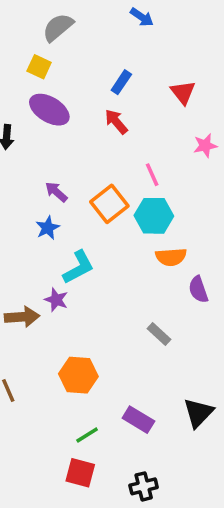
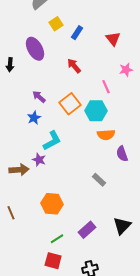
yellow square: (39, 67) -> (56, 24), moved, turned 32
purple ellipse: (49, 110) -> (35, 49), turned 30
red arrow: (116, 122) -> (74, 66), moved
pink line: (152, 175) -> (106, 87), moved
purple rectangle: (138, 420) -> (87, 230), turned -72

